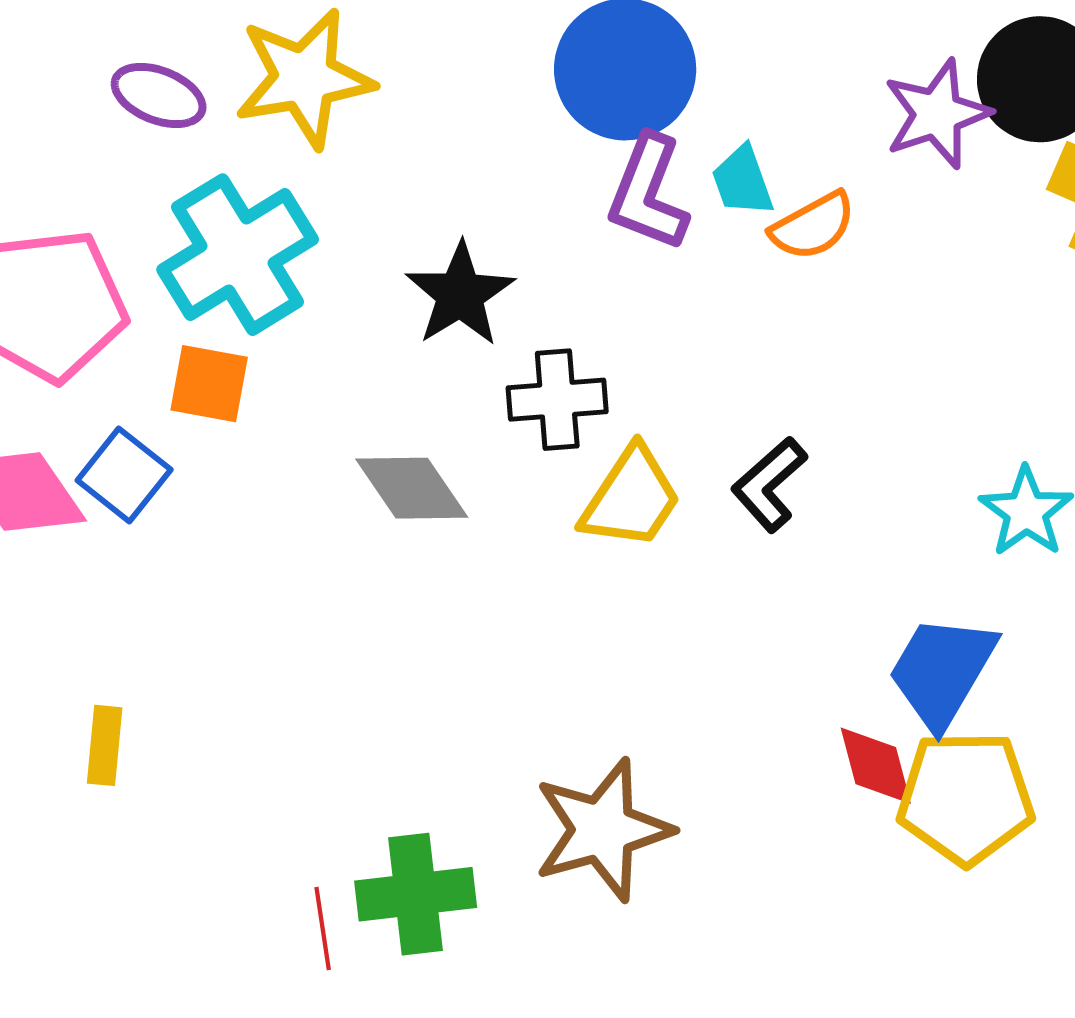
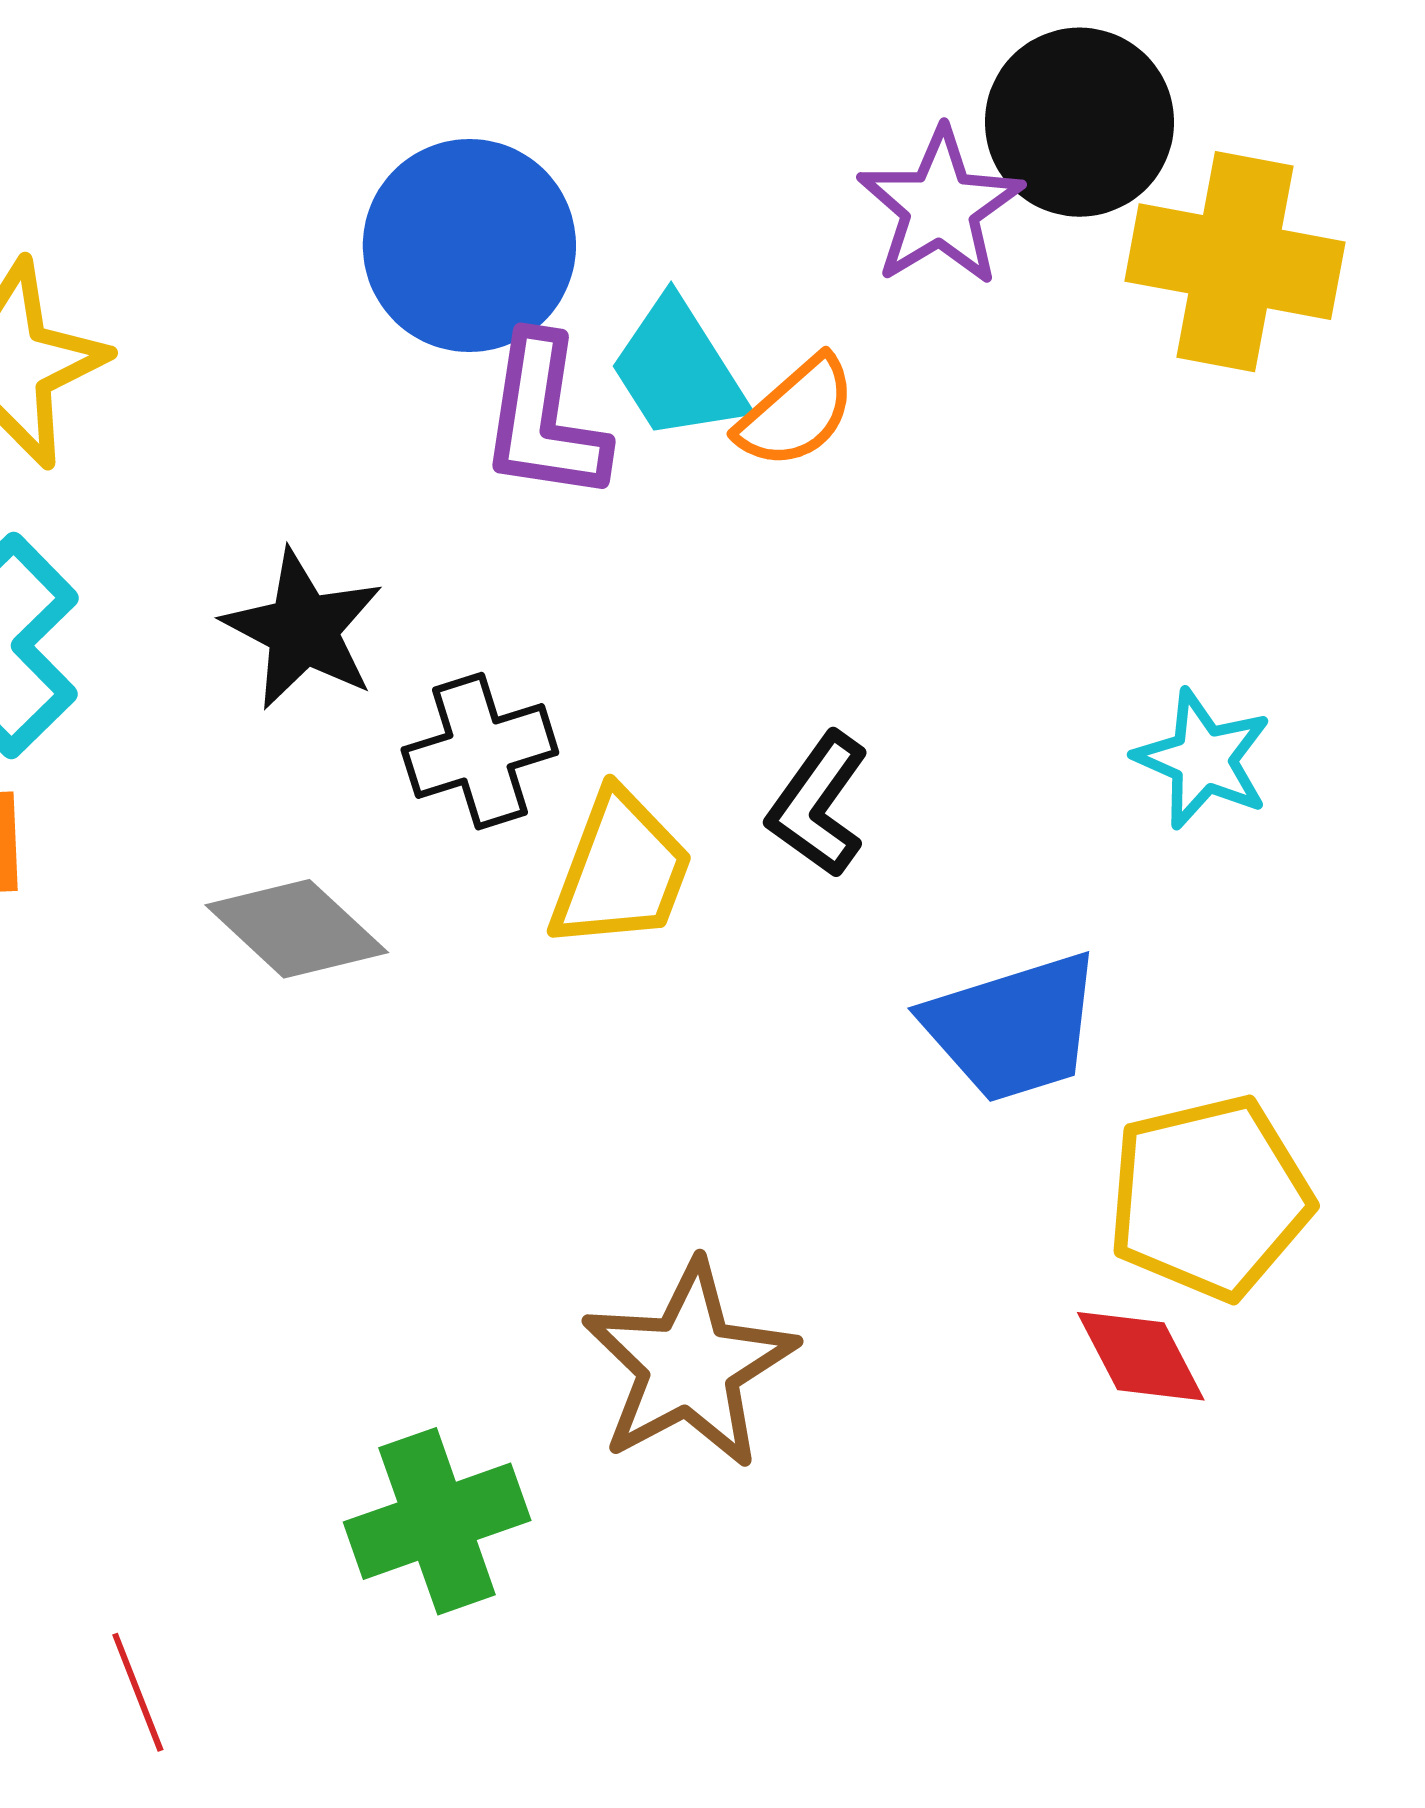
cyan trapezoid: (742, 181) -> (678, 370), size x1.4
blue trapezoid: (942, 671) -> (1013, 1027), moved, turned -125
red diamond: (876, 766) -> (1141, 1356), moved
red line: (323, 928) -> (138, 1692), moved

